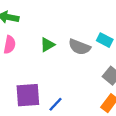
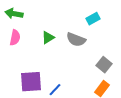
cyan rectangle: (105, 40) -> (93, 19), moved, turned -56

